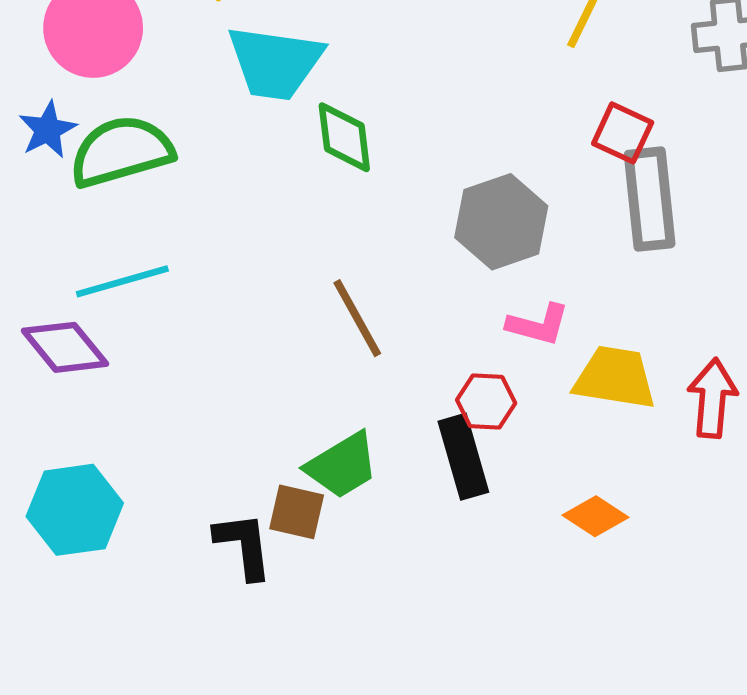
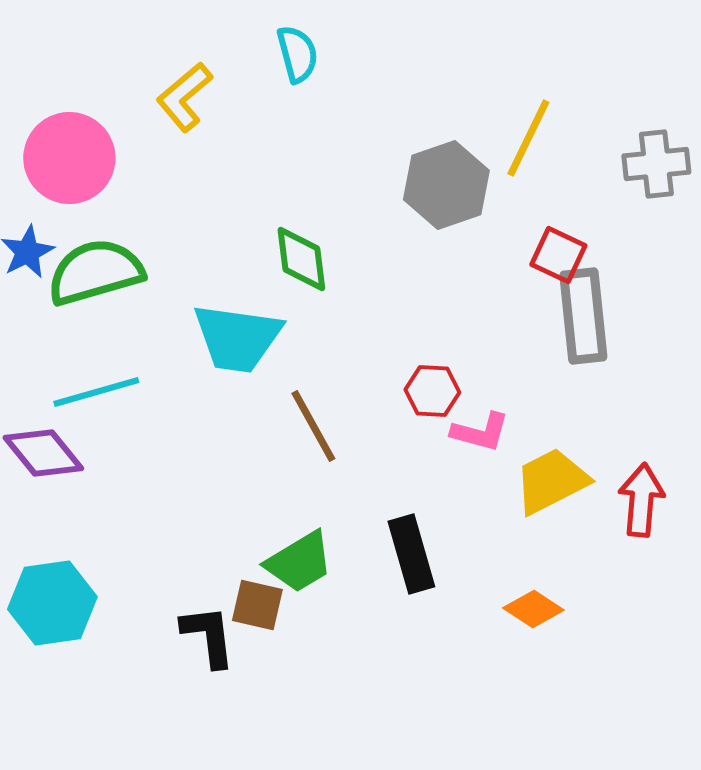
cyan trapezoid: (275, 63) -> (237, 338), moved
gray hexagon: (501, 222) -> (446, 185), moved
yellow trapezoid: (615, 378) -> (551, 481), turned -36
red hexagon: (486, 401) -> (432, 391), moved

